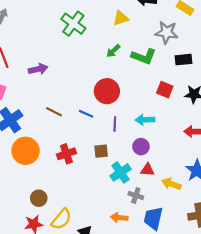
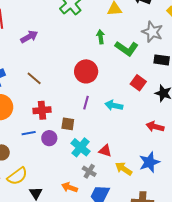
green arrow: (113, 51) -> (101, 37), turned 112
purple arrow: (38, 69) -> (29, 37), turned -30
blue line: (86, 114) -> (29, 133), moved, turned -48
purple circle: (141, 147) -> (49, 138), moved
red cross: (66, 154) -> (42, 110), moved
cyan cross: (121, 172) -> (81, 147), turned -30

